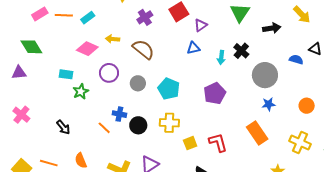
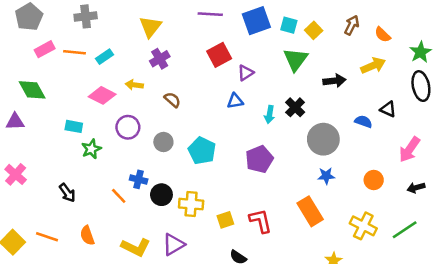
yellow arrow: (302, 15) -> (373, 66), turned -72
purple cross: (145, 17) -> (160, 59), moved
brown semicircle: (143, 49) -> (172, 100), size x0.6
yellow cross: (169, 123) -> (191, 204), moved

